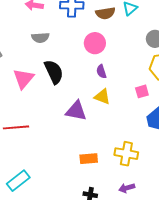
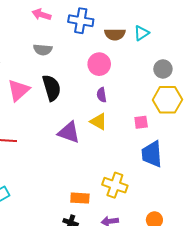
orange rectangle: (89, 159) -> (80, 198), moved

